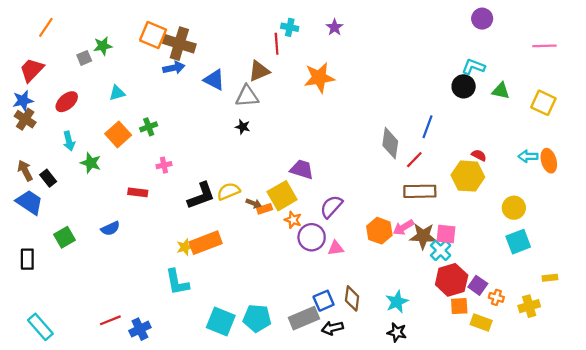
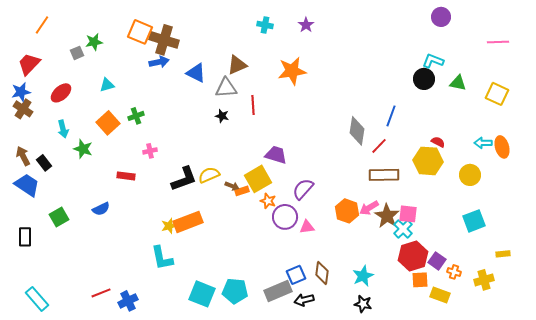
red line: (277, 44) -> (253, 105), moved
yellow circle: (514, 208) -> (470, 175), moved
brown star: (423, 236) -> (387, 216), turned 30

